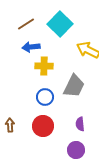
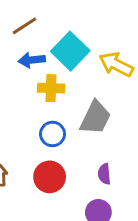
cyan square: (60, 24) -> (70, 51), moved

